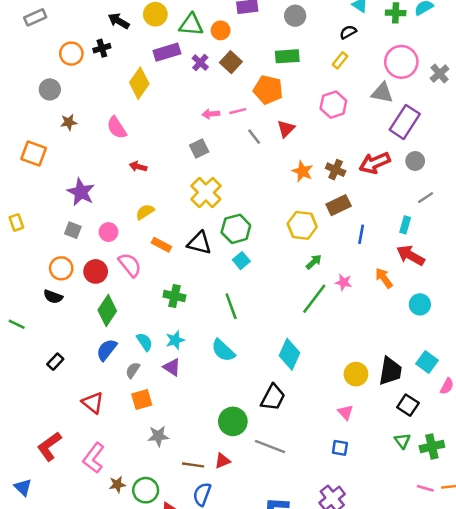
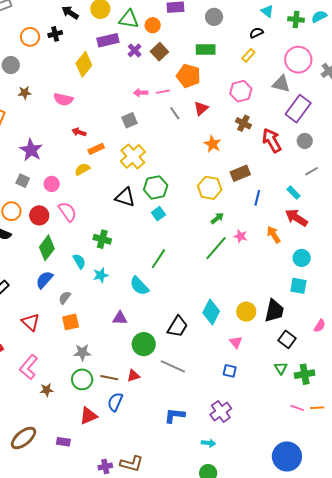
pink semicircle: (117, 128) -> (63, 99), turned -48
red arrow: (375, 163) -> (272, 141), turned 80
brown cross: (336, 170) -> (243, 123), moved
cyan rectangle: (405, 225) -> (293, 193), turned -64
orange rectangle: (161, 245) -> (96, 149), moved, turned -56
green line: (231, 306) -> (158, 259), moved, turned 50
cyan semicircle: (145, 342) -> (79, 261), moved
cyan diamond: (289, 354) -> (211, 312), moved
cyan square: (427, 362) -> (298, 286), moved, turned -30
purple triangle: (172, 367) -> (120, 318), moved, turned -35
green circle: (146, 490) -> (82, 379), moved

